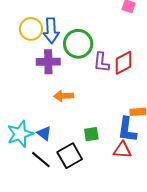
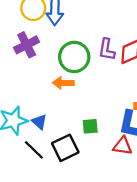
green circle: (78, 44) -> (74, 57), moved
purple cross: (48, 62) -> (27, 45), moved, turned -30

